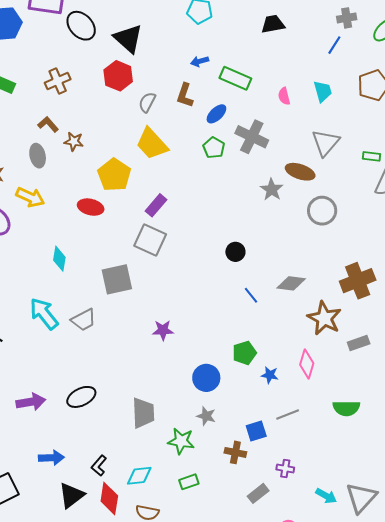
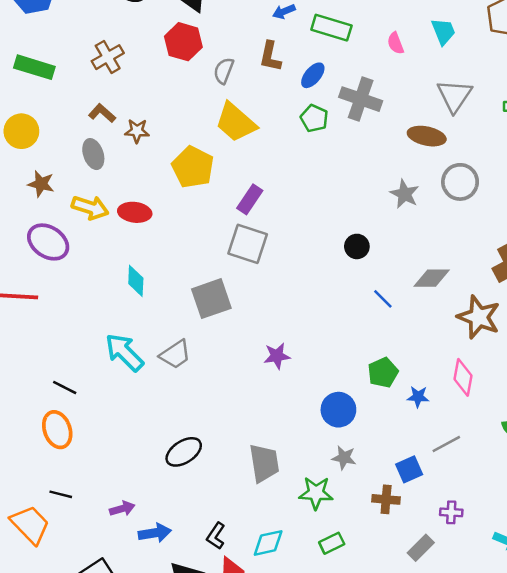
gray star: (272, 190) -> (405, 194), moved
red ellipse: (91, 207) -> (135, 212), moved
purple arrow: (31, 402) -> (122, 509), moved, size x0.7

